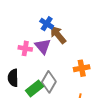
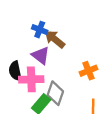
pink cross: (25, 48) -> (31, 79), moved, size x1.5
black semicircle: (13, 78) -> (15, 71), moved

